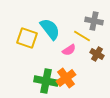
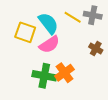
yellow line: (82, 36) -> (73, 17), moved
pink semicircle: (69, 50) -> (49, 44), moved, size x1.5

